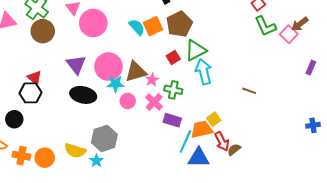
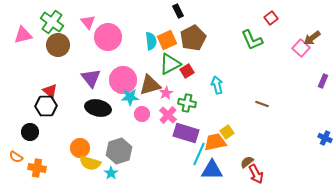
green L-shape: (265, 26) -> (252, 40), moved
cyan semicircle: (137, 27) -> (151, 41), turned 36
green triangle: (196, 50) -> (170, 64), moved
cyan arrow: (204, 72) -> (217, 85), size x0.7
purple rectangle: (172, 120) -> (186, 133), size x1.4
blue cross: (313, 125) -> (325, 138), turned 32
red arrow: (222, 141) -> (256, 174), moved
orange circle: (45, 158) -> (80, 148), moved

